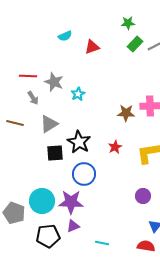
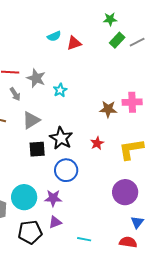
cyan semicircle: (65, 36) -> (54, 36), moved
purple circle: (143, 196) -> (125, 192), size x1.6
purple star: (71, 202) -> (53, 198), size x0.7

